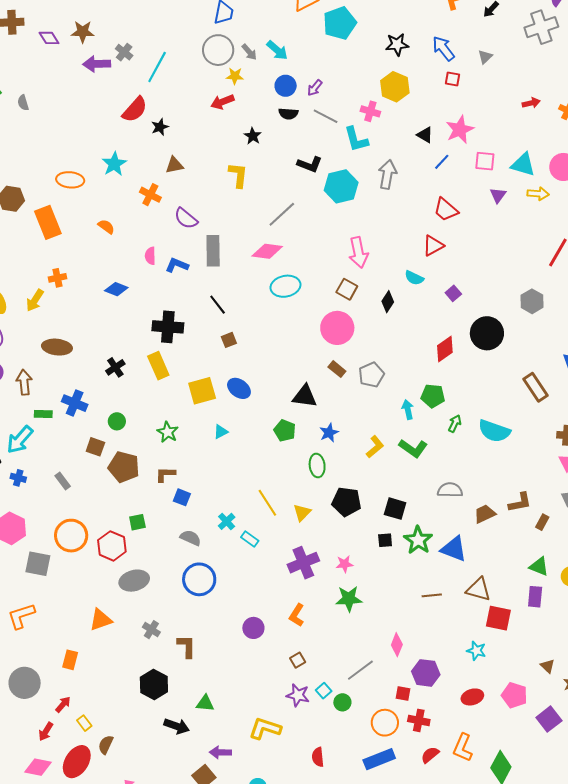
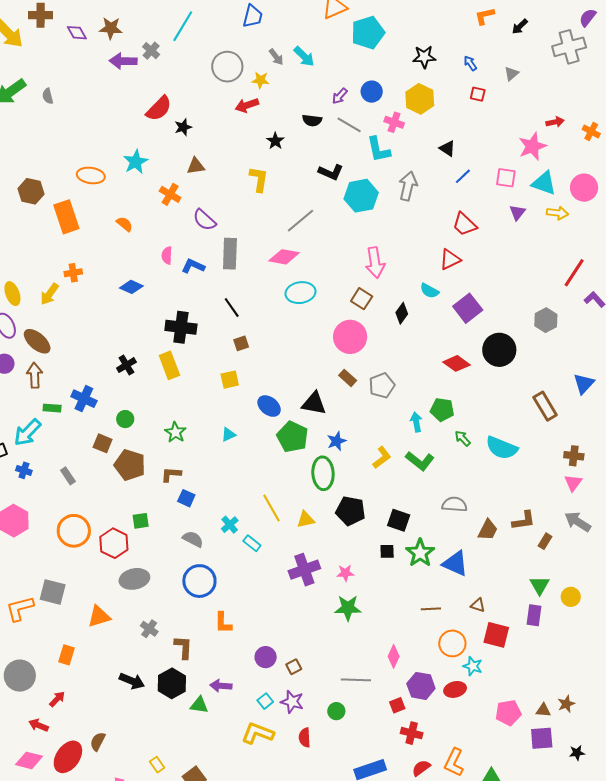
blue arrow: (443, 48) -> (470, 63), size x0.6
gray circle: (218, 50) -> (227, 67), moved
cyan line: (157, 67) -> (183, 26), moved
blue circle: (286, 86) -> (372, 92), moved
pink star: (460, 130) -> (532, 146), moved
purple square: (453, 293) -> (468, 308), size x1.8
brown ellipse: (57, 347) -> (37, 341), moved, turned 32
red diamond: (445, 349) -> (456, 363), turned 68
blue ellipse: (239, 388) -> (269, 406), moved
yellow square: (202, 391) -> (230, 380), moved, size x0.7
green arrow: (455, 424) -> (463, 438), turned -72
green pentagon: (285, 431) -> (292, 437), size x1.4
green ellipse: (317, 466) -> (323, 473), size x1.4
yellow triangle: (302, 513) -> (306, 520), turned 30
brown trapezoid: (485, 514) -> (488, 530), turned 140
gray square: (38, 564) -> (53, 592), moved
green triangle: (539, 566) -> (540, 585), turned 35
brown triangle: (478, 589) -> (478, 605), size x0.6
orange L-shape: (297, 615) -> (223, 623), moved, turned -35
purple circle: (253, 628) -> (266, 657), moved
brown triangle: (548, 666) -> (543, 710), moved, turned -42
gray line: (360, 670) -> (356, 680), turned 36
black hexagon: (154, 684) -> (172, 683), moved
cyan square: (324, 691) -> (265, 701), moved
red square: (403, 693) -> (397, 705), turned -35
pink pentagon: (514, 695) -> (508, 713), turned -30
red ellipse: (472, 697) -> (455, 689), moved
purple square: (549, 719) -> (542, 738), turned 30
yellow rectangle: (84, 723) -> (157, 765), moved
orange circle: (385, 723) -> (452, 643), moved
black arrow: (177, 726) -> (132, 681), moved
red arrow: (46, 732) -> (38, 725), turned 78
purple arrow: (220, 752) -> (221, 686), moved
red semicircle: (318, 757) -> (305, 738), moved

